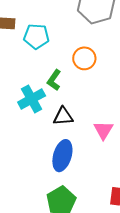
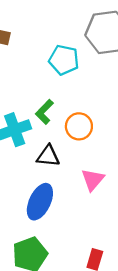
cyan pentagon: (36, 36) -> (64, 60), moved
orange circle: (84, 58) -> (79, 126), moved

